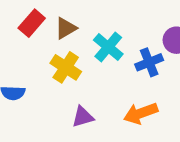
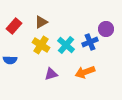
red rectangle: (32, 23) -> (14, 26), moved
cyan cross: (108, 47) -> (66, 45), moved

